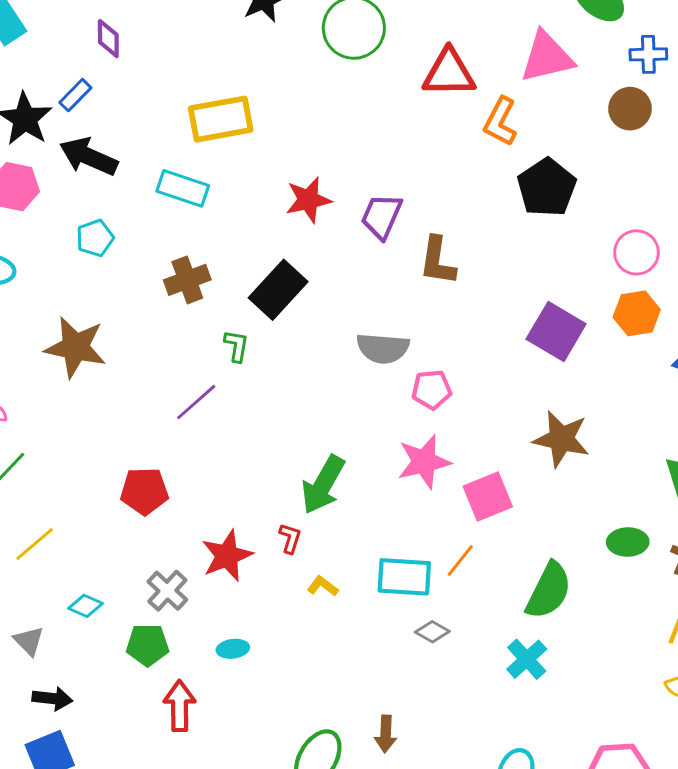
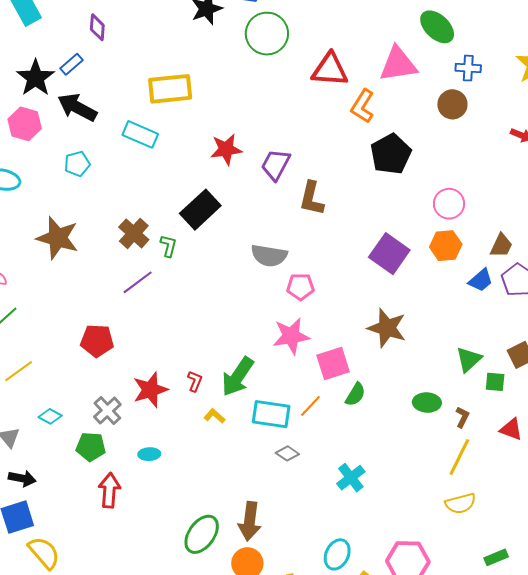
brown cross: (187, 280) -> (134, 233), moved, turned -32
green arrow: (323, 485) -> (238, 377), moved
green semicircle: (549, 591) -> (355, 394), moved, size x0.6
brown arrow: (386, 734) -> (250, 521), size x1.5

